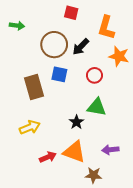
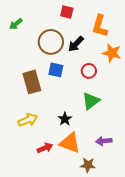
green arrow: (17, 25) -> (16, 24), turned 136
green triangle: (97, 107) -> (91, 101), turned -48
black star: (76, 122) -> (65, 119), moved

